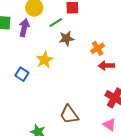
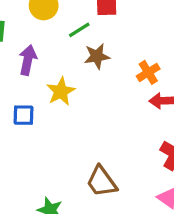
purple arrow: (24, 28) -> (28, 60), moved
blue square: (22, 74) -> (24, 115), turned -32

